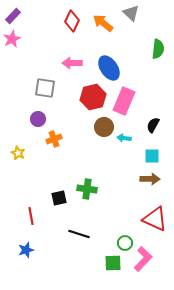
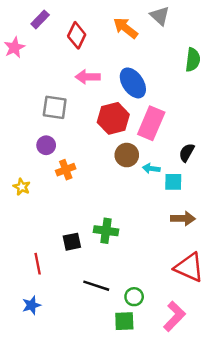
purple rectangle: (13, 16) -> (40, 19), moved
red diamond: (72, 21) -> (77, 35), moved
cyan square: (152, 156) -> (173, 182), moved
green circle: (125, 243) -> (134, 297), moved
green square: (113, 263) -> (124, 321), moved

